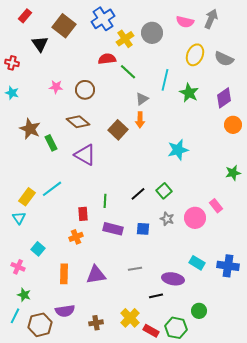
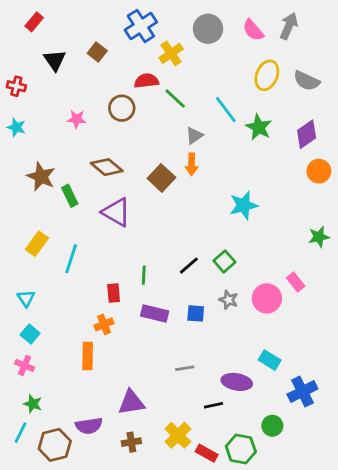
pink semicircle: (185, 22) -> (253, 30), turned 36
brown square: (64, 26) -> (97, 52), moved, size x0.6
gray circle: (152, 33) -> (208, 29), moved
cyan line: (165, 80) -> (226, 110), turned -50
brown circle: (85, 90) -> (122, 108), moved
cyan line: (52, 189) -> (71, 259), turned -35
yellow rectangle: (27, 197) -> (37, 244), moved
cyan square: (38, 249) -> (30, 334), moved
blue cross: (228, 266) -> (302, 392), moved, turned -35
orange rectangle: (64, 274) -> (88, 356), moved
purple triangle: (96, 275) -> (131, 402), moved

